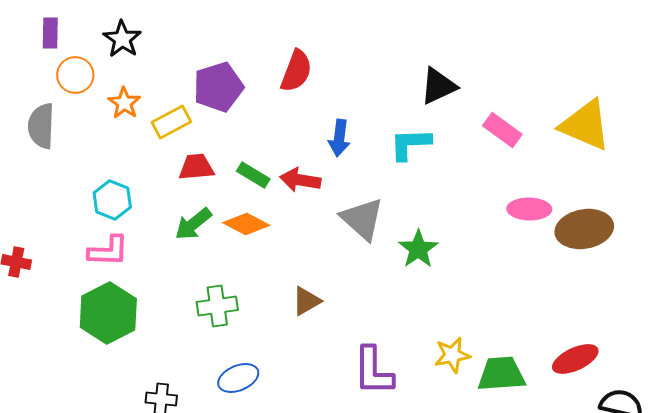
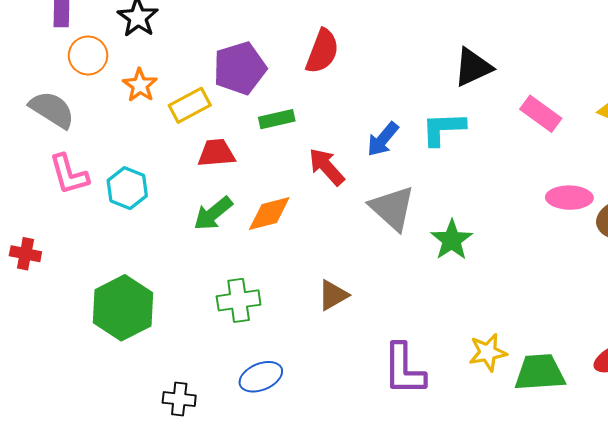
gray semicircle: (41, 126) -> (52, 110), turned 120
blue arrow: (339, 138) -> (383, 139), moved, turned 33
green rectangle: (253, 175) -> (277, 119), moved, turned -44
red arrow: (300, 180) -> (327, 167), turned 39
orange diamond: (246, 224) -> (269, 213), turned -42
pink L-shape: (108, 251) -> (69, 174), moved, turned 72

